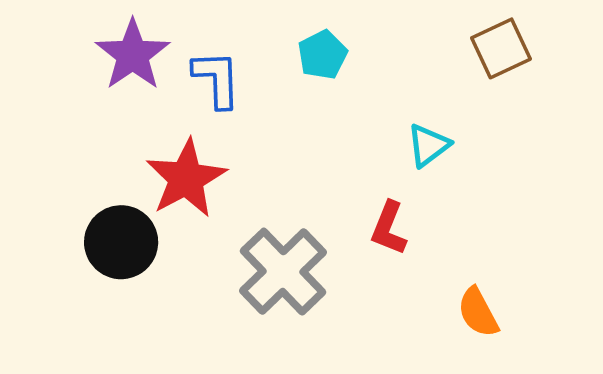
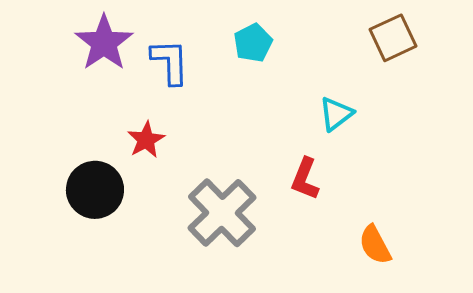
red star: (186, 178) -> (146, 140), size x0.6

